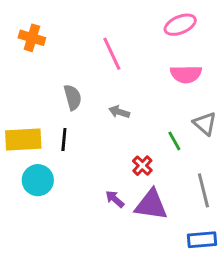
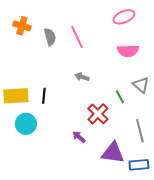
gray semicircle: (73, 97) -> (50, 37), moved
red cross: (142, 166) -> (98, 114), size x1.5
purple triangle: (151, 205) -> (113, 153), moved

